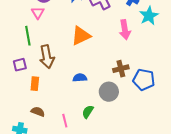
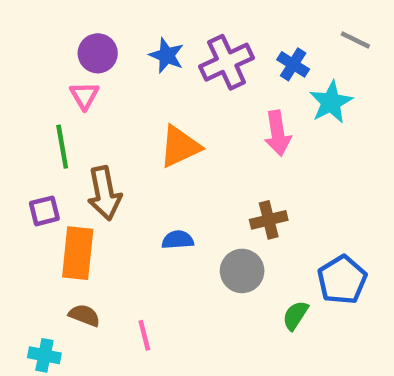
blue pentagon: (144, 80) -> (342, 280), moved, turned 30
orange rectangle: (35, 84) -> (78, 253), size x1.6
green semicircle: (88, 112) -> (295, 315), moved

